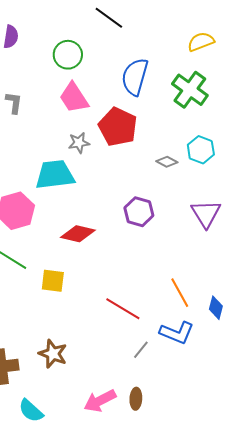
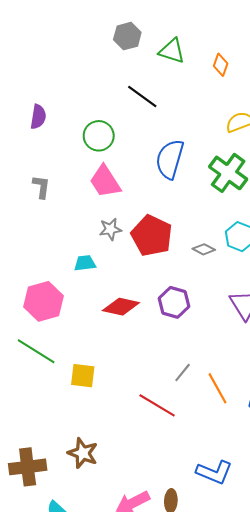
red pentagon: (118, 127) -> (152, 236), moved
cyan trapezoid: (55, 175) -> (85, 263), size x0.5
red diamond: (78, 234) -> (121, 307), moved
blue L-shape: (177, 333) -> (214, 472), moved
gray line: (141, 350) -> (183, 372), moved

